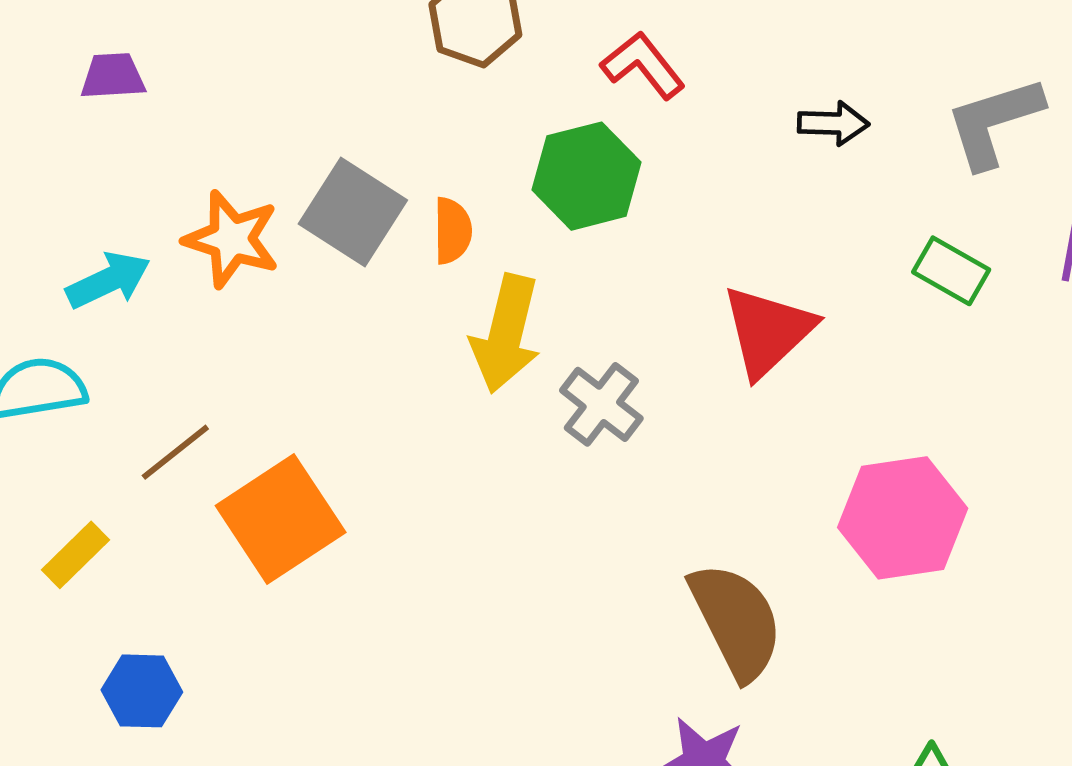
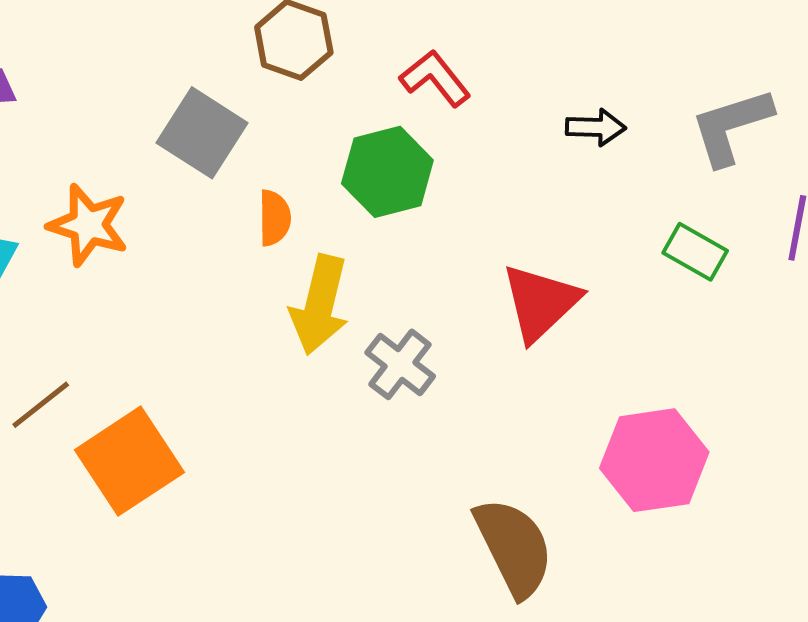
gray square: (353, 212) -> (202, 133), moved

